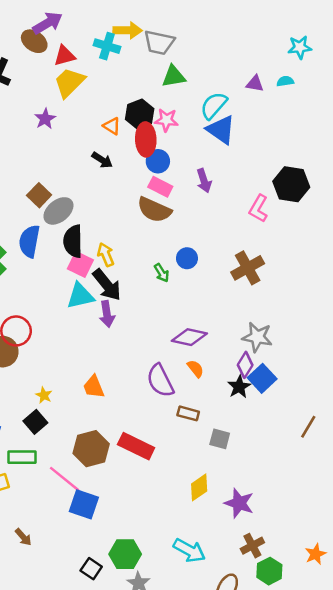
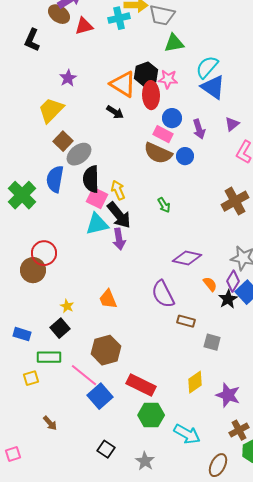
cyan cross: (107, 46) -> (119, 18), turned -30
yellow trapezoid: (69, 82) -> (51, 110), moved
purple triangle: (255, 84) -> (232, 124), moved, turned -49
orange triangle: (112, 126) -> (123, 84), size x1.8
blue circle: (158, 161) -> (172, 118), moved
blue circle: (187, 258) -> (185, 156), moved
orange semicircle: (195, 369) -> (210, 284), moved
red rectangle: (136, 446) -> (141, 385), moved
blue square: (84, 504) -> (100, 396), turned 30
green hexagon: (125, 554) -> (151, 415), moved

